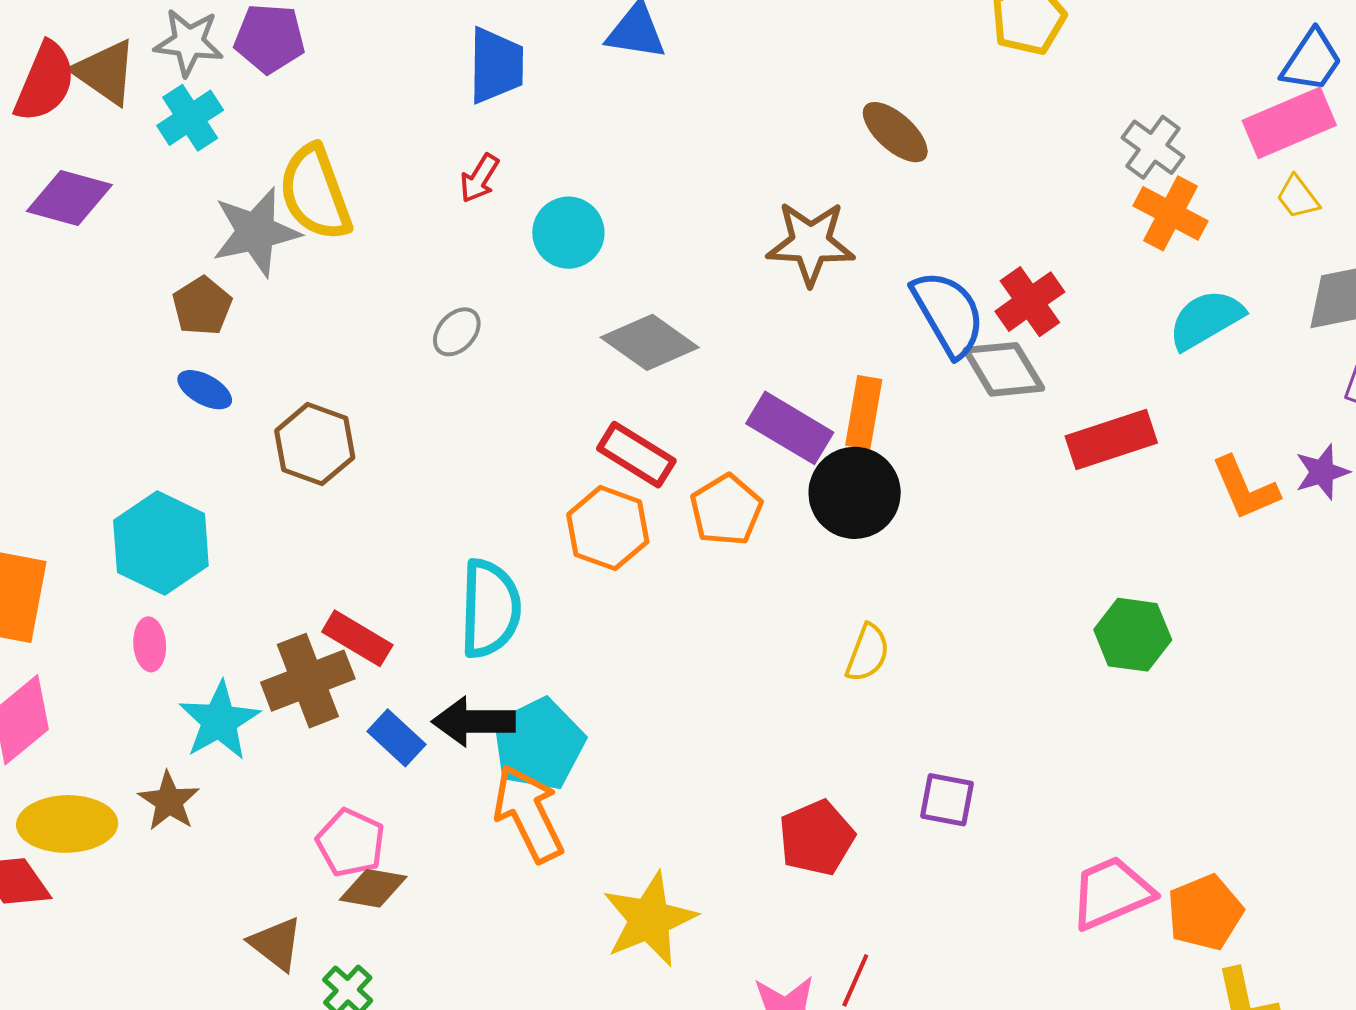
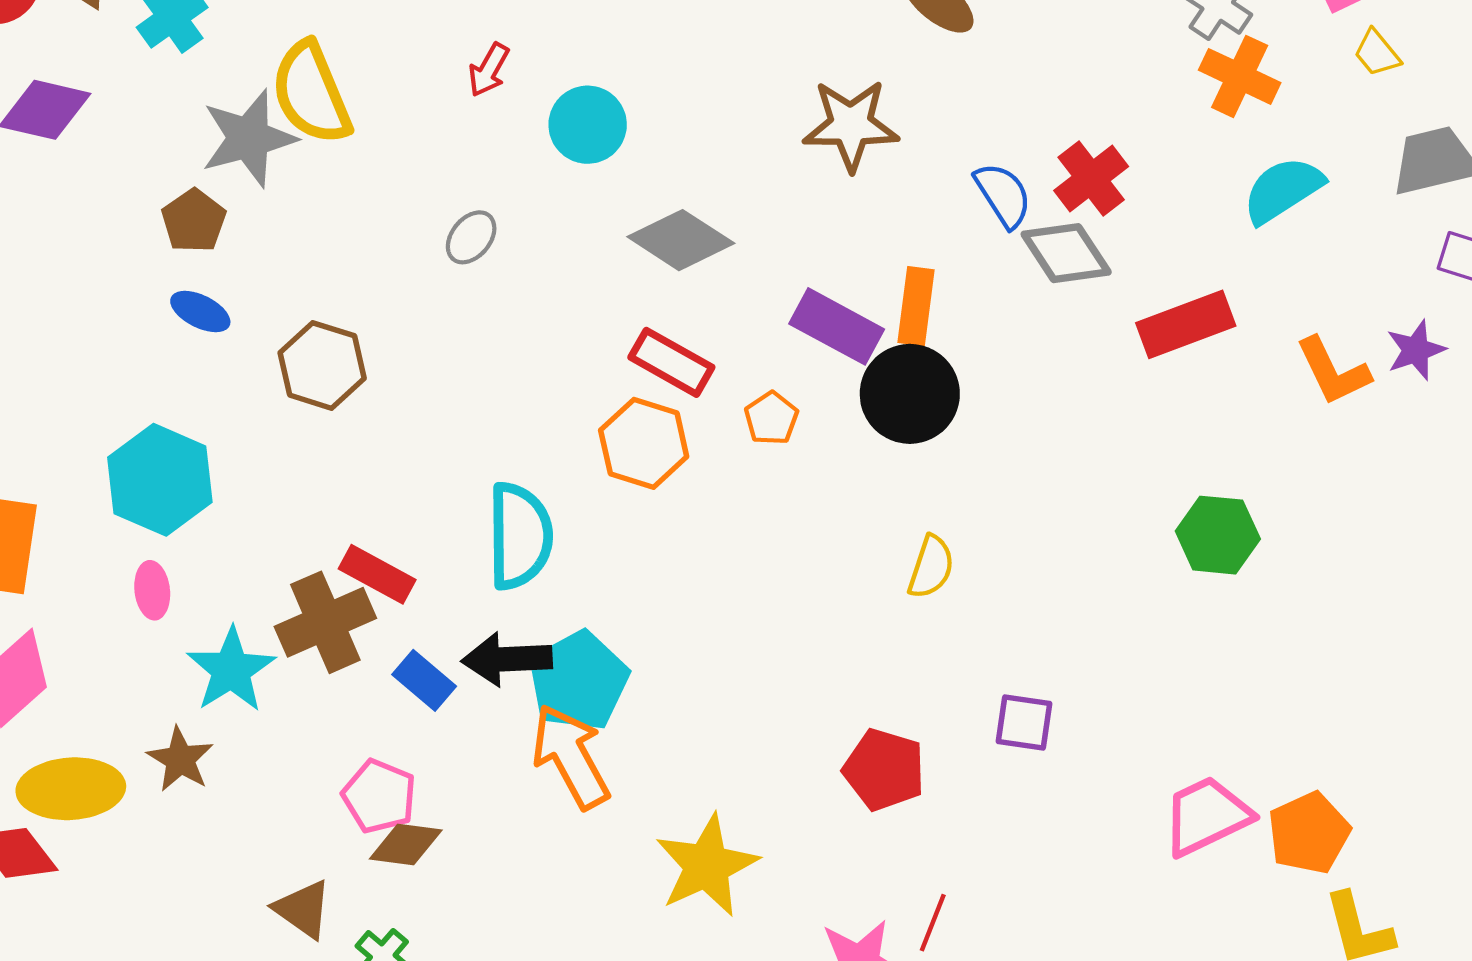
blue semicircle: (948, 313) -> (1003, 195), size x0.7
orange pentagon: (726, 510) -> (771, 418), size x0.7
red pentagon: (817, 838) -> (884, 770), turned -30

